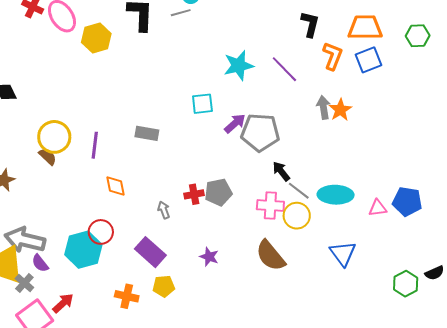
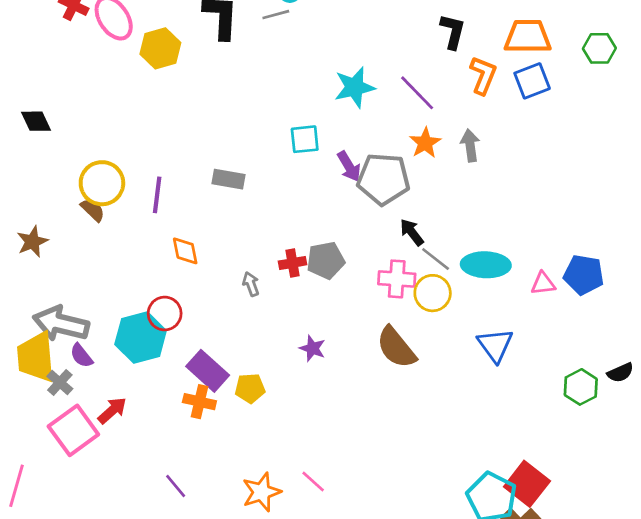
orange star: (340, 110) -> (425, 143), moved
purple arrow: (235, 123) -> (349, 166), turned 100
purple rectangle: (150, 252) -> (208, 371), moved

